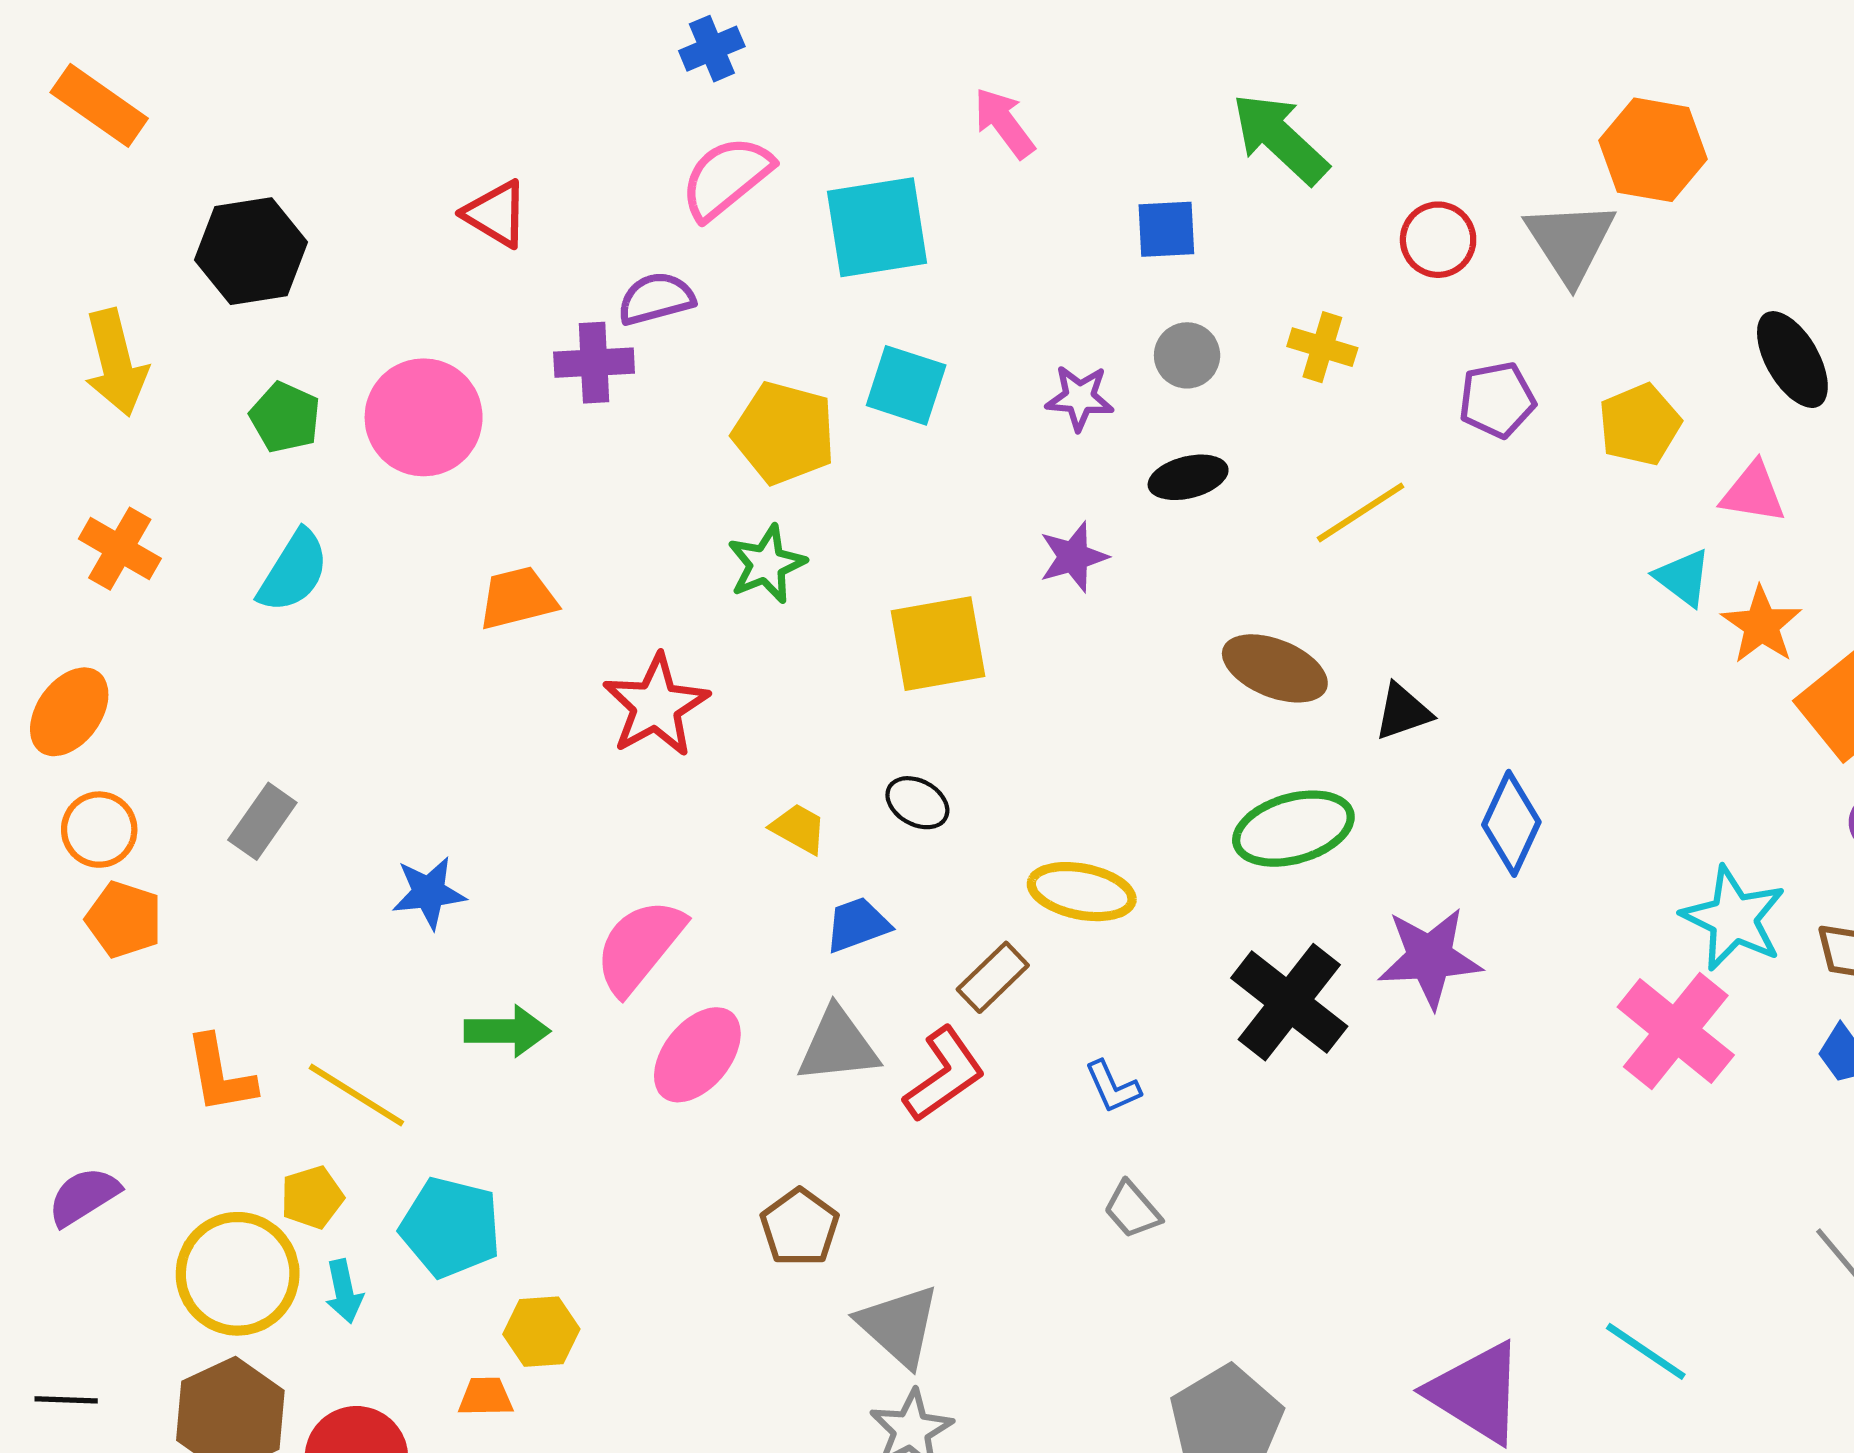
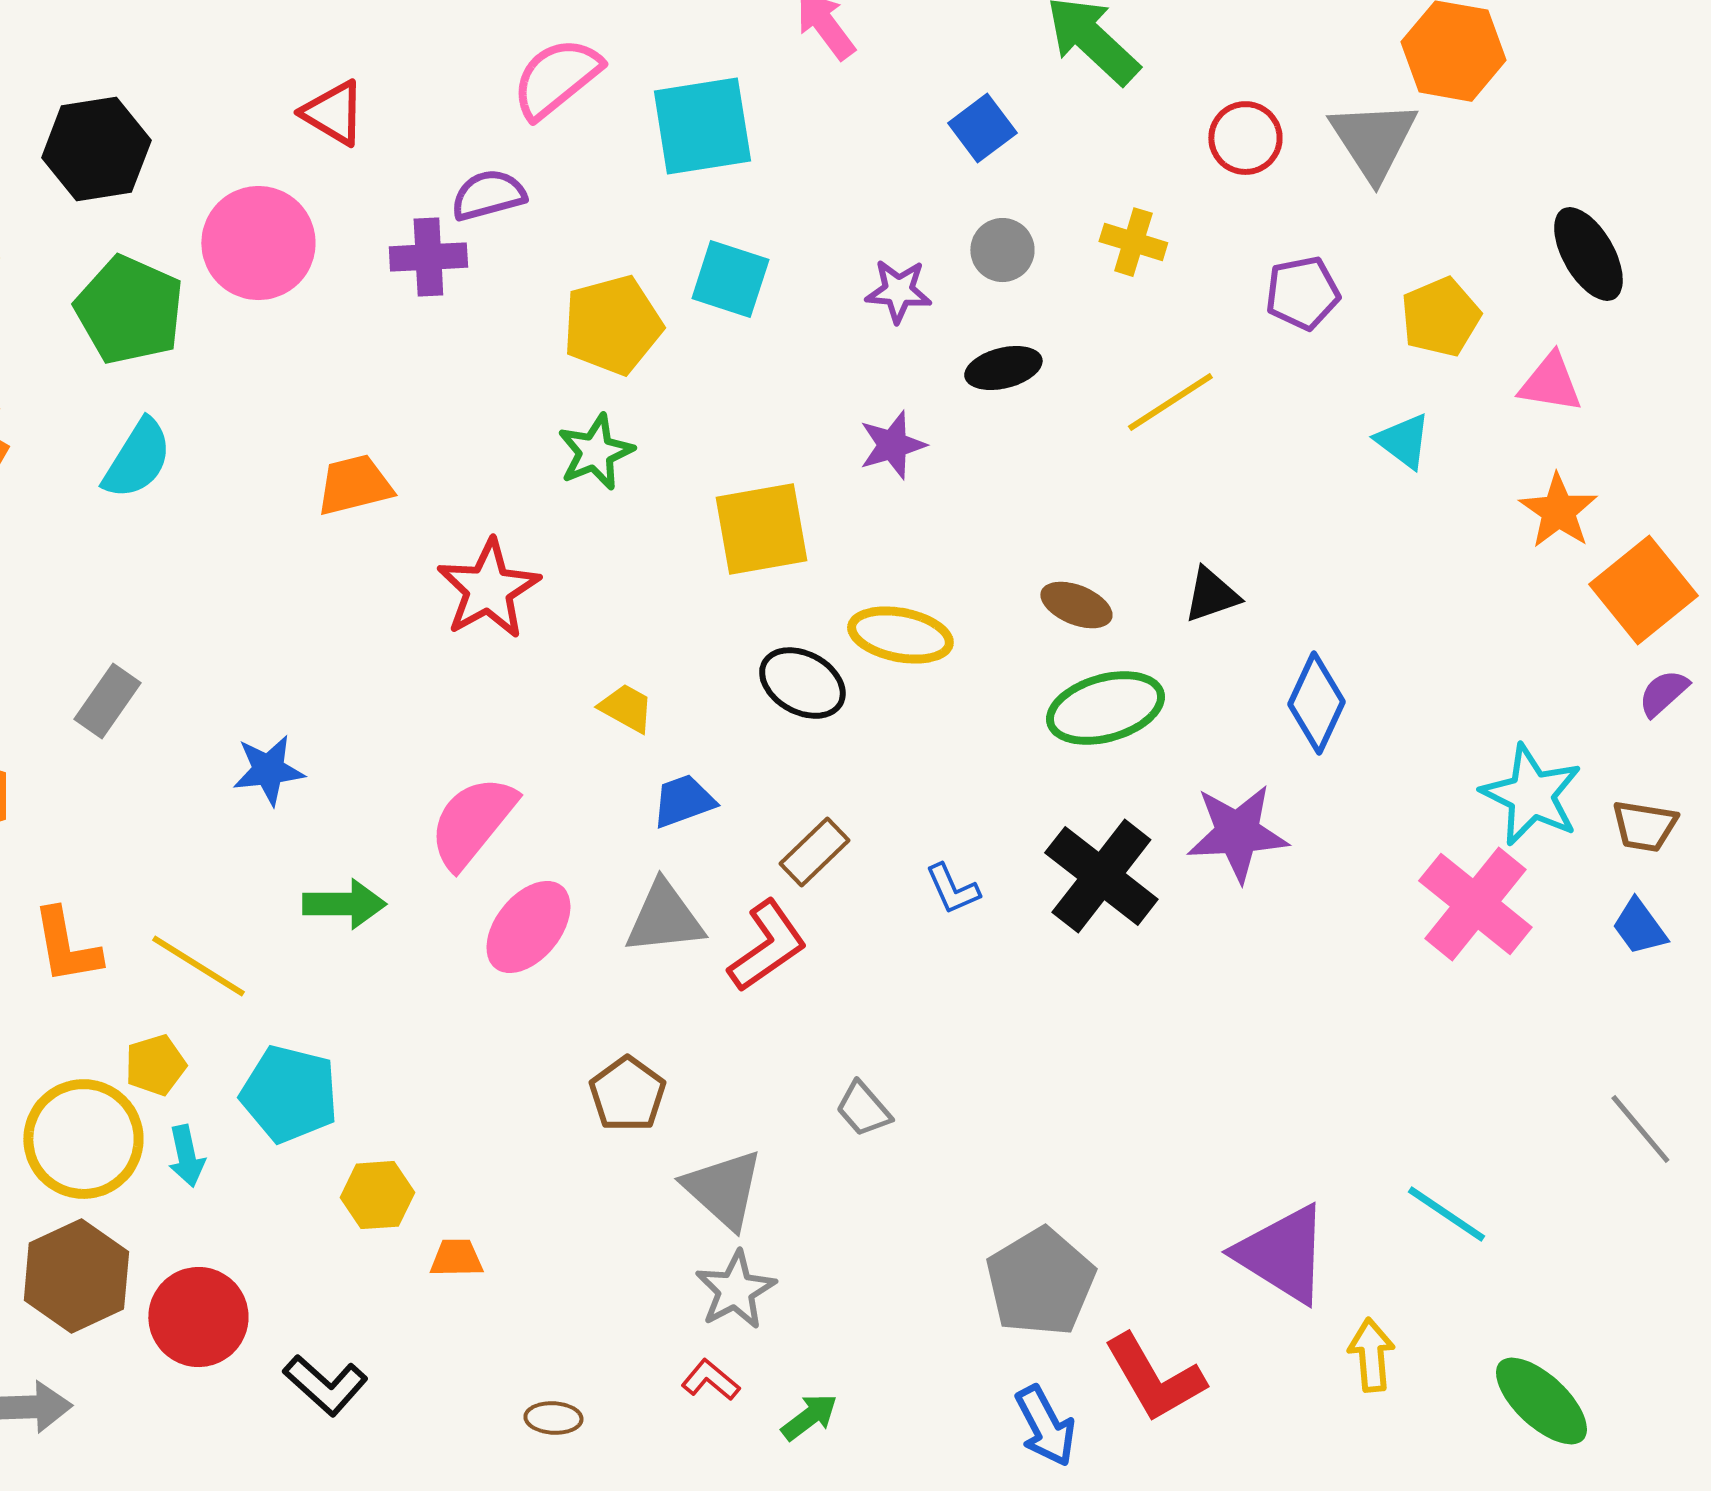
blue square: (1166, 229) -> (982, 128), turned -34
green pentagon: (285, 417) -> (129, 310), size x1.6
pink circle: (424, 417) -> (258, 243), moved
yellow pentagon: (784, 433) -> (612, 325), turned -30
cyan triangle: (1683, 578) -> (1403, 441), moved
brown ellipse: (1275, 668) -> (1076, 605), moved, size x0.7
black ellipse: (917, 803) -> (802, 683), moved, size x1.4
yellow ellipse: (1082, 892) -> (900, 635), moved
blue L-shape: (1113, 1087) -> (952, 889), moved
gray trapezoid: (1132, 1210) -> (863, 1109), moved
orange trapezoid: (486, 1397) -> (456, 1258), moved

